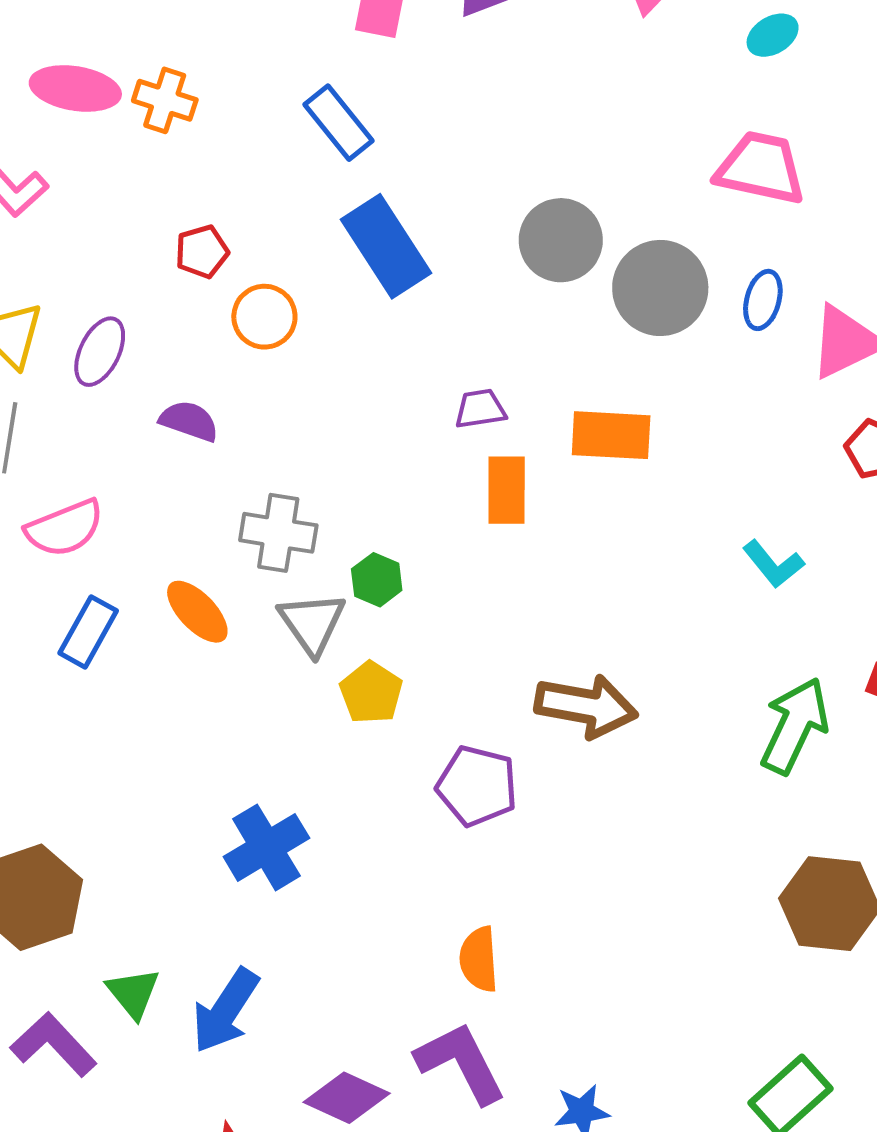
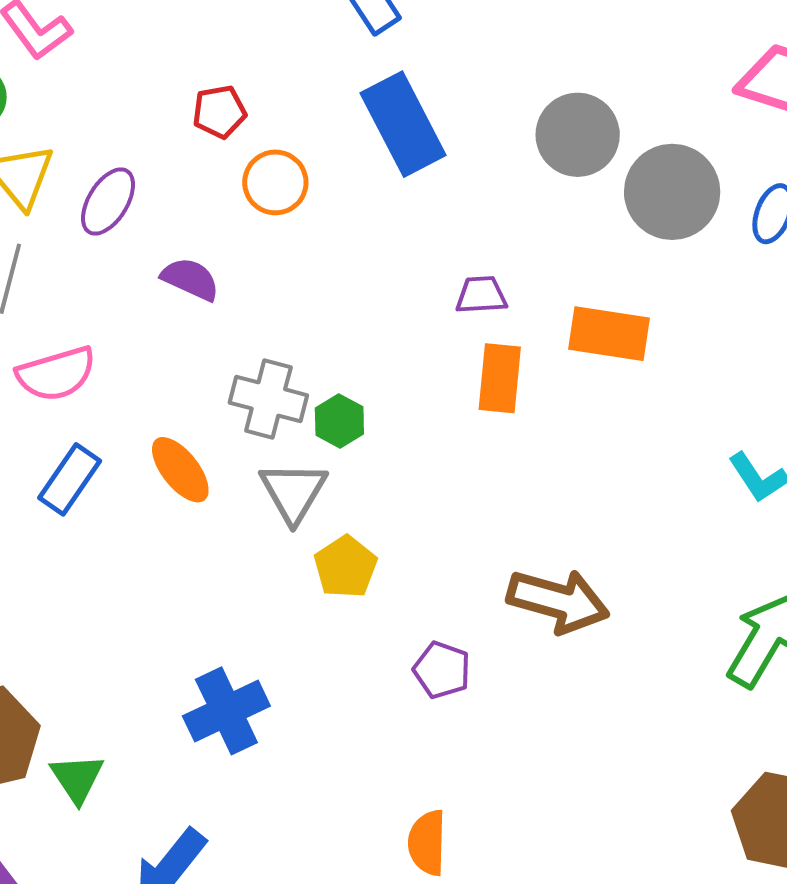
green hexagon: (377, 580) -> (339, 421), moved
purple pentagon: (477, 786) -> (442, 670), size x0.7
green triangle: (133, 993) -> (77, 778), moved

